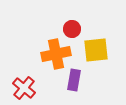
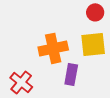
red circle: (72, 29) -> (95, 12), moved

